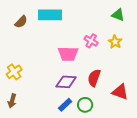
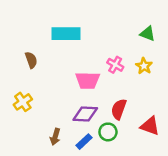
brown semicircle: (21, 22) -> (31, 60), moved, turned -64
brown arrow: (12, 101) -> (55, 137), moved
green circle: (85, 105) -> (108, 132), moved

